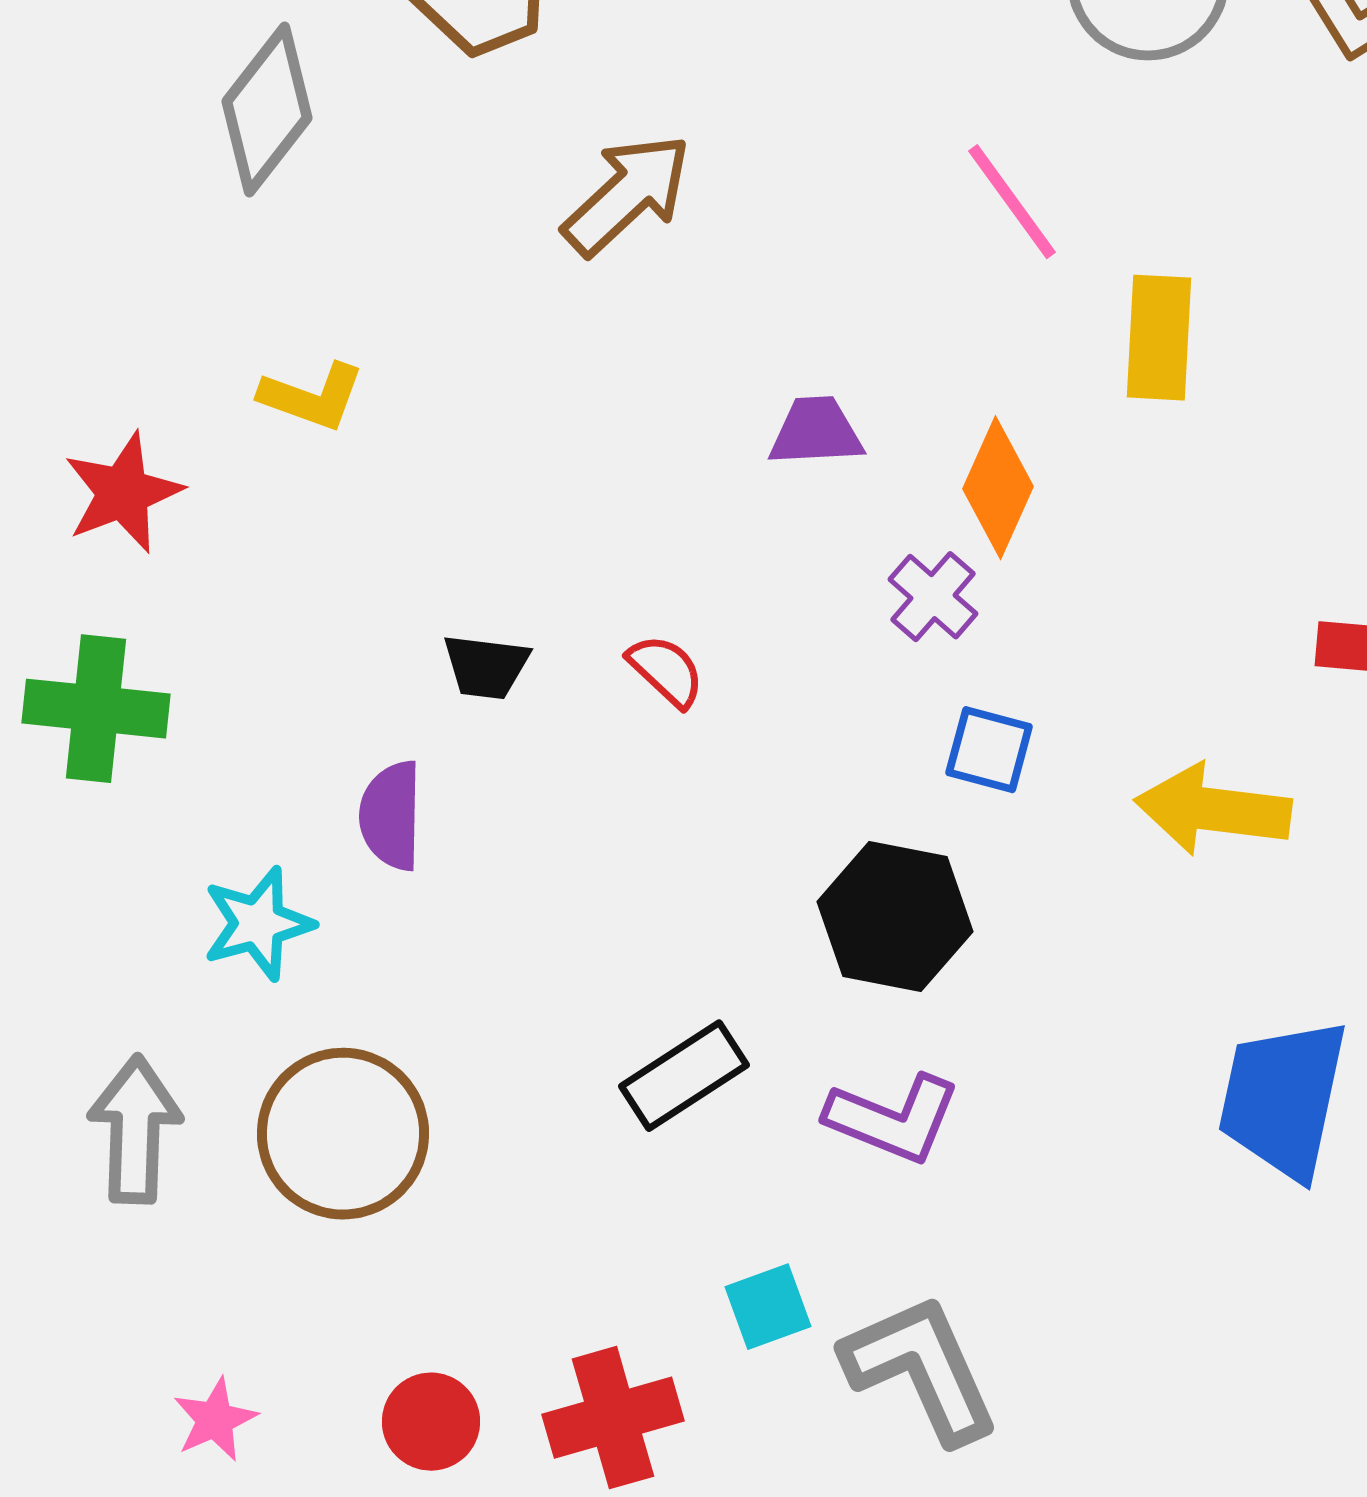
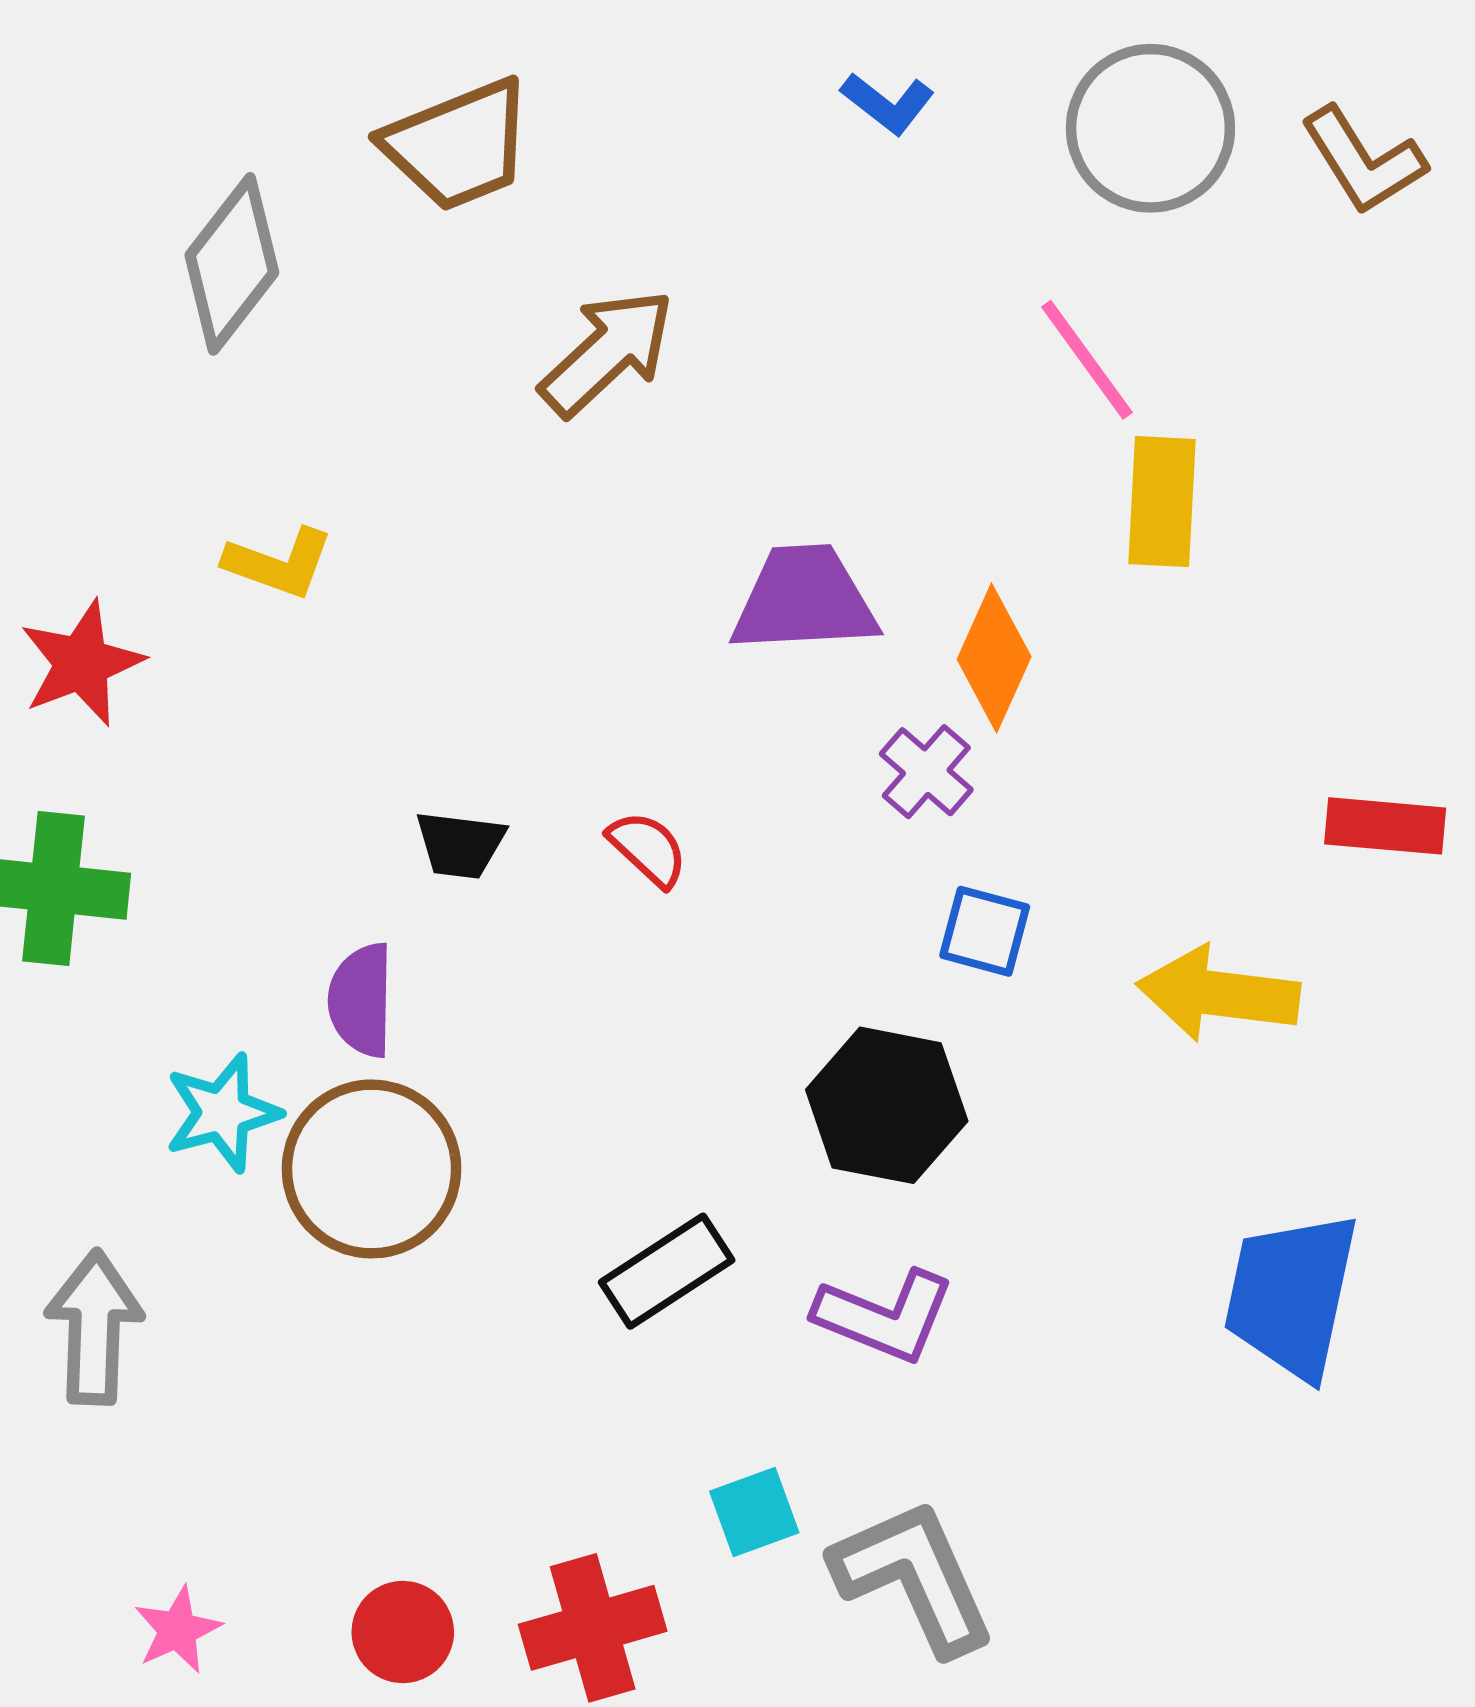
pink line: (1012, 202) -> (1087, 360), moved
purple trapezoid: (816, 432) -> (804, 600), size x1.5
brown circle: (343, 1134) -> (372, 1169), moved

